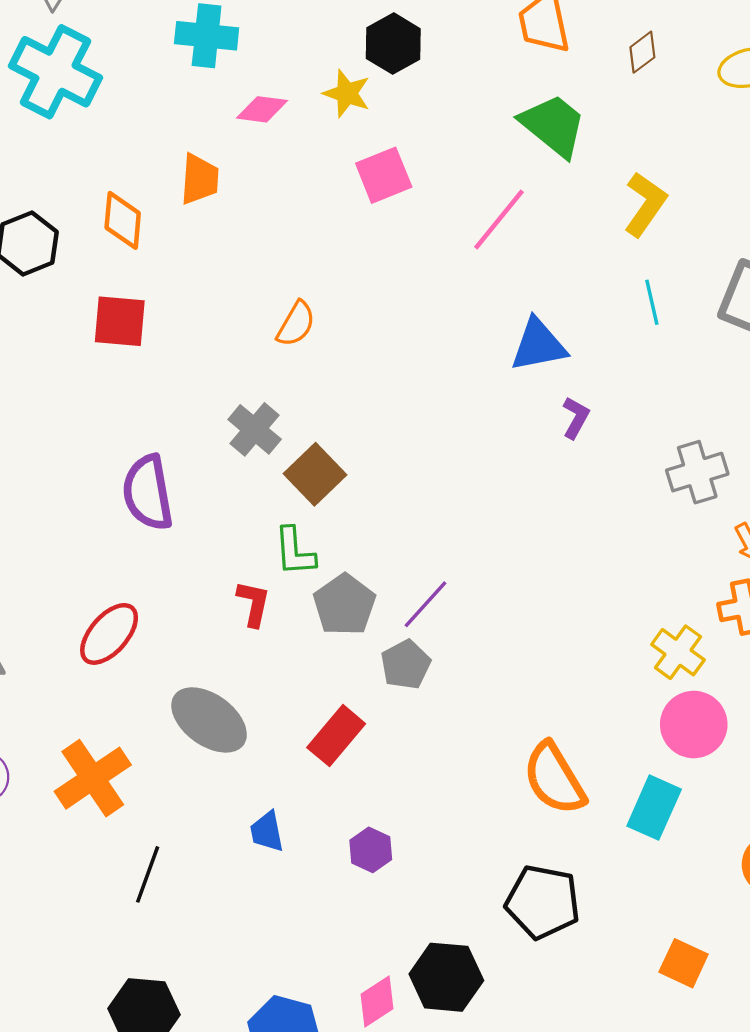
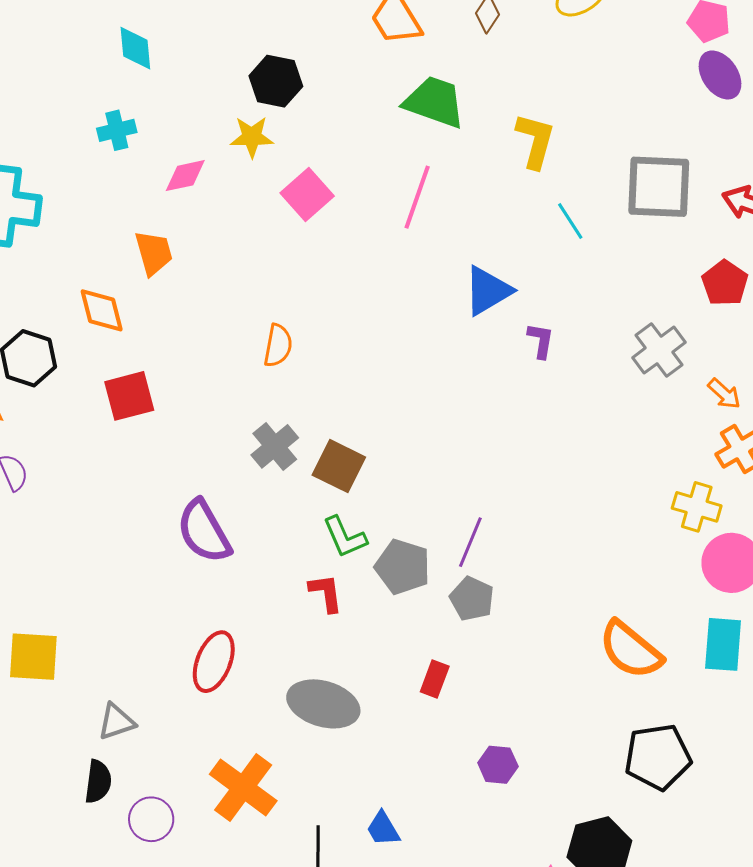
cyan cross: (207, 36) -> (117, 130), size x0.7
gray cross: (255, 429) -> (275, 446), turned 30
red rectangle: (336, 736) -> (435, 679), size x0.7
blue trapezoid: (267, 832) -> (383, 829), moved

